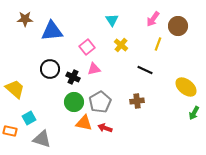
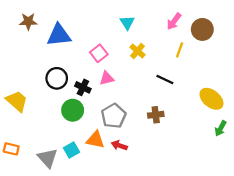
green circle: (74, 102) -> (73, 110), moved
cyan square: (29, 118) -> (71, 150), moved
gray triangle: (42, 139) -> (48, 158), turned 30

